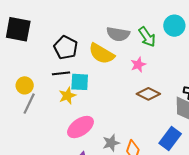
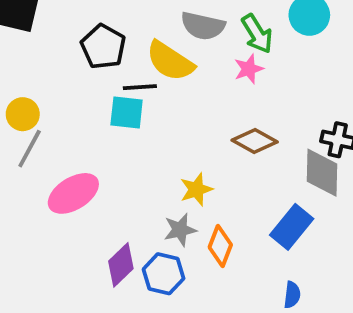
pink star: (138, 65) -> (249, 69), moved
black line: (61, 73) -> (140, 87), moved
yellow star: (67, 96) -> (196, 189), moved
pink ellipse: (80, 127) -> (73, 193), moved

